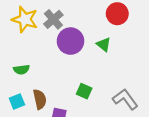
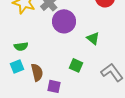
green triangle: (104, 44) -> (93, 38), moved
cyan square: (17, 101) -> (17, 66), moved

